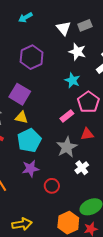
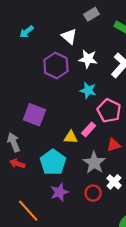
gray rectangle: (85, 25) -> (91, 14), moved
purple hexagon: (32, 57) -> (56, 66), moved
yellow triangle: (21, 117) -> (71, 137), moved
red circle: (52, 186) -> (93, 193), moved

